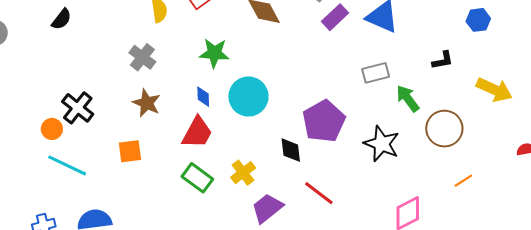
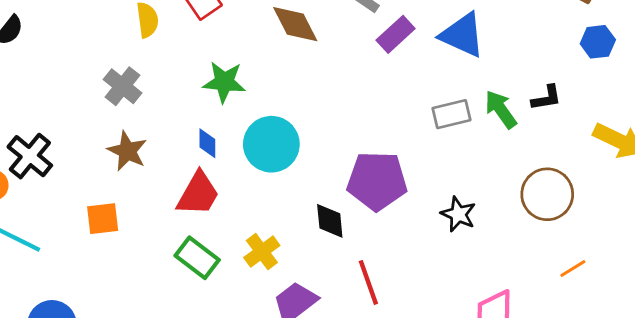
green arrow: (408, 98) -> (501, 109), moved
purple pentagon: (324, 121) -> (377, 181), turned 30
black star: (382, 144) -> (458, 214), size x0.7
red line: (319, 193) -> (368, 282), turned 32

